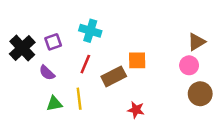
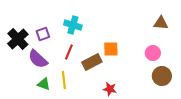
brown triangle: (196, 42) -> (161, 23), moved, turned 35
purple semicircle: (47, 73) -> (38, 59), size x1.5
green triangle: (54, 104) -> (44, 84), turned 32

